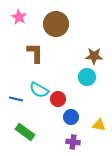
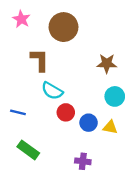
cyan circle: (87, 77) -> (115, 96), moved
cyan semicircle: (39, 90) -> (52, 91), moved
blue circle: (71, 117) -> (89, 123), moved
yellow triangle: (99, 125) -> (110, 127), moved

